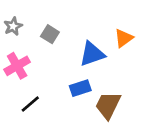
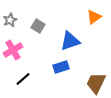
orange triangle: (124, 38) -> (94, 17), moved
brown trapezoid: (108, 105) -> (96, 83), moved

